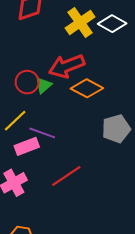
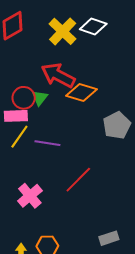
red arrow: (67, 66) -> (58, 75), turned 60
pink rectangle: (27, 146) -> (16, 116), moved, turned 30

